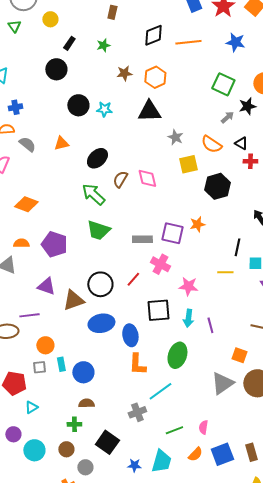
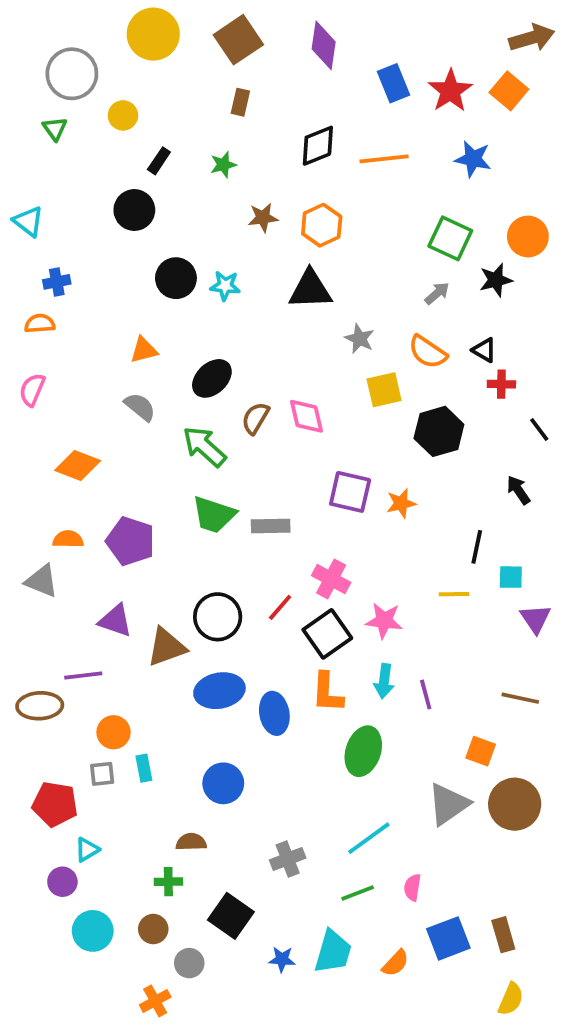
gray arrow: (227, 117) -> (437, 293), moved
gray semicircle: (27, 144) -> (140, 407), moved
purple square: (172, 233) -> (350, 492), moved
gray rectangle: (142, 239) -> (271, 526), moved
black square: (158, 310) -> (327, 634), moved, turned -30
orange L-shape: (137, 364) -> (327, 693), moved
blue circle: (83, 372) -> (223, 783), moved
cyan line: (160, 391) -> (369, 838), moved
purple circle: (13, 434) -> (62, 882), moved
orange semicircle: (195, 454) -> (395, 963), moved

